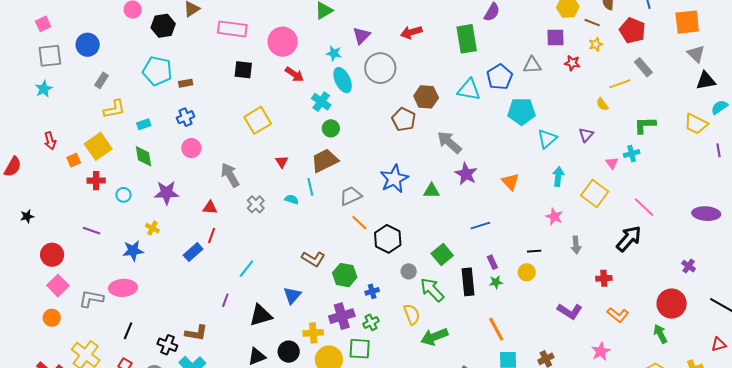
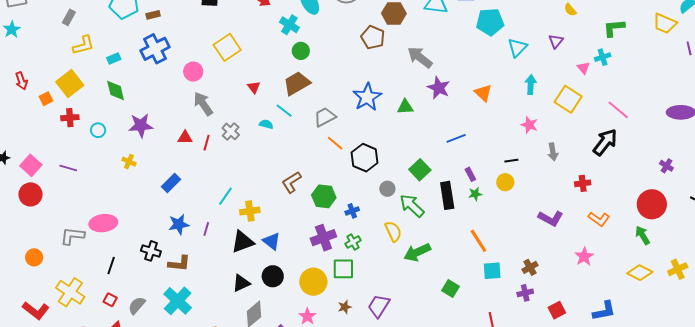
blue cross: (185, 117) -> (155, 49), size x1.6
pink circle: (191, 148) -> (193, 72), moved
cyan line: (310, 187) -> (284, 111), turned -36
red line: (212, 236) -> (207, 143), moved
blue star: (133, 251) -> (179, 224), moved
brown L-shape: (313, 259) -> (291, 182), turned 120
pink square: (58, 286) -> (31, 165), moved
blue triangle: (292, 295) -> (272, 241), moved, turned -30
yellow cross: (313, 333) -> (250, 211), moved
black cross: (167, 345) -> (151, 251), moved

